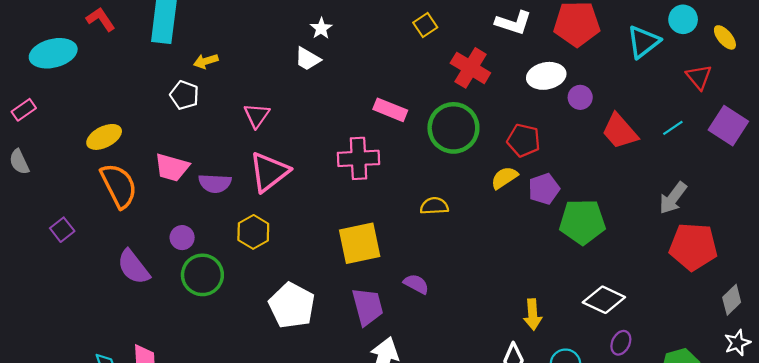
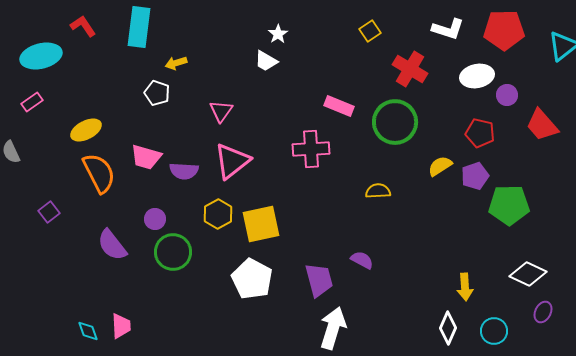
pink rectangle: (24, 110) -> (32, 102), moved
red pentagon: (524, 140) -> (480, 133), moved
yellow square: (360, 243) -> (261, 224), moved

